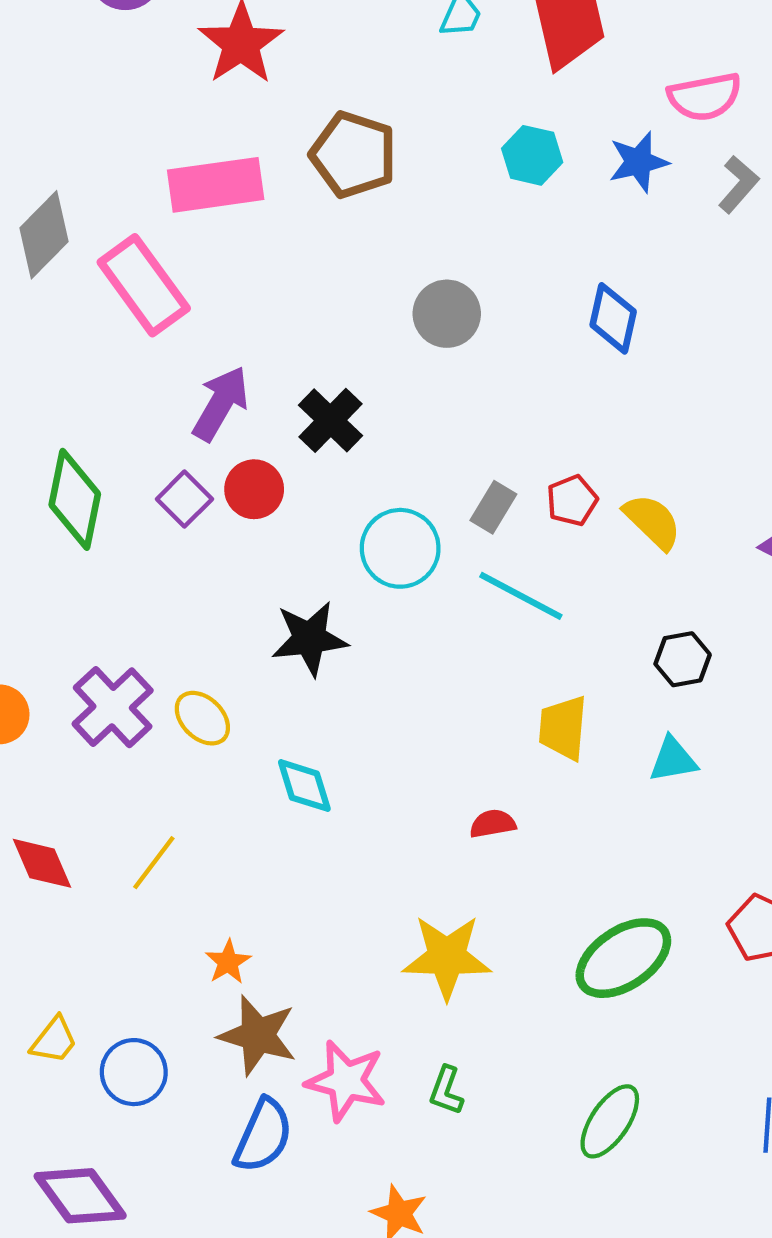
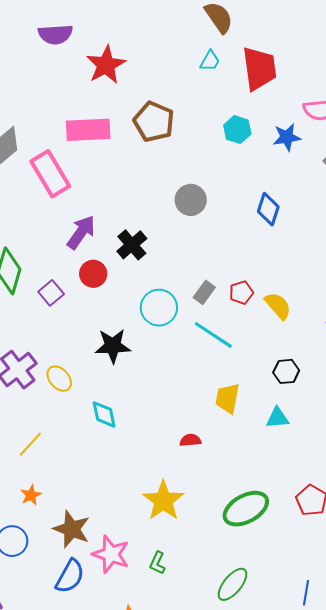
purple square: (184, 499) -> (51, 293), moved
yellow star: (447, 957) -> (163, 501), turned 30
orange star: (228, 962) -> (31, 495), moved

